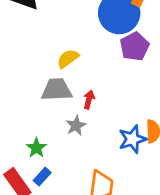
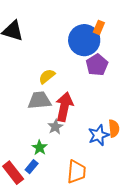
red arrow: (89, 100) -> (64, 107), size x2.0
green star: (36, 148) -> (40, 148), moved

